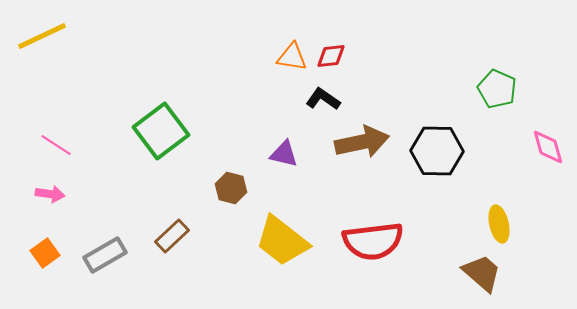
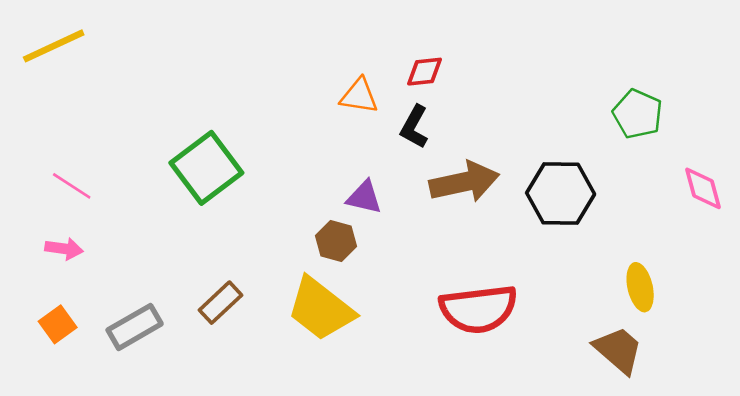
orange triangle: (292, 57) -> (359, 96), moved
black L-shape: (323, 99) -> (414, 127), turned -96
brown hexagon: (231, 188) -> (336, 241), moved
yellow trapezoid: (282, 241) -> (321, 309), moved

